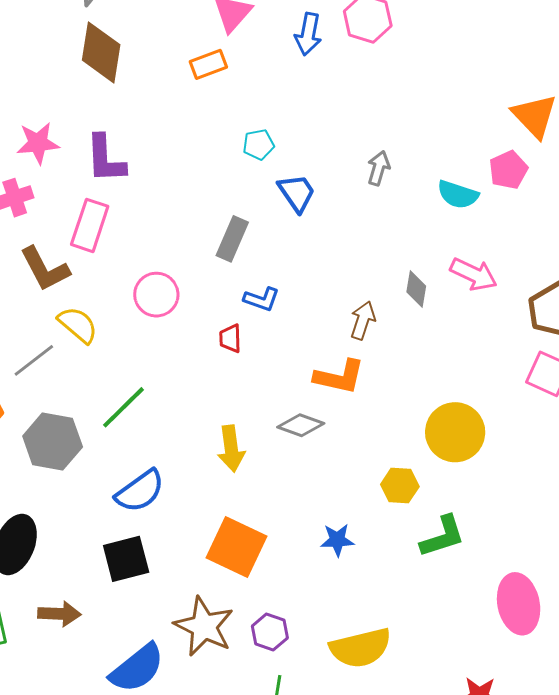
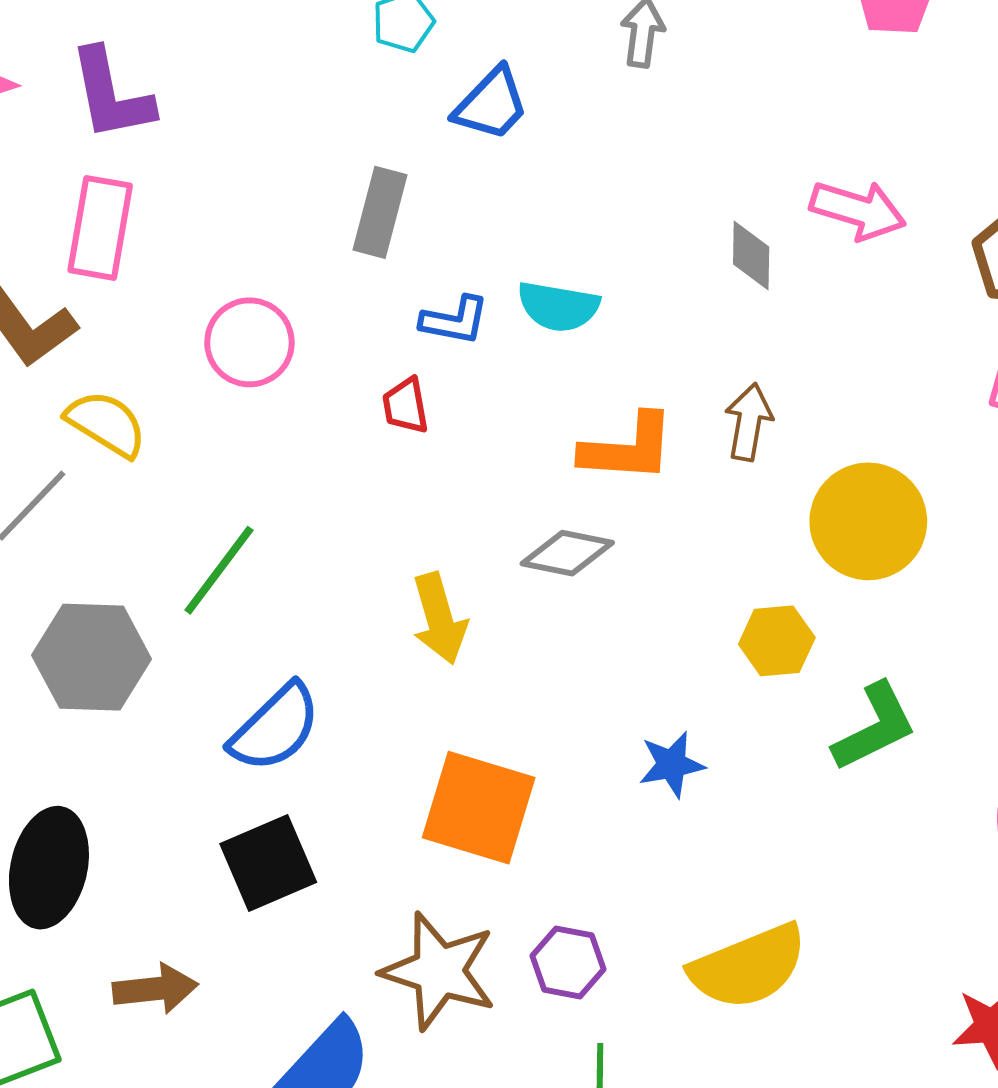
blue trapezoid: (297, 193) -> (491, 104), turned 87
cyan semicircle: (458, 195) -> (558, 307), moved
brown arrow: (363, 320) -> (749, 422), moved

